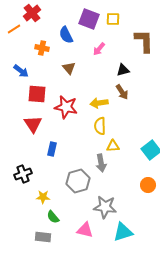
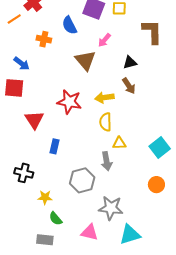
brown triangle: (69, 68) -> (85, 60), moved, size x1.5
red square: (37, 94) -> (14, 88), moved
black cross: (23, 174) -> (24, 173), turned 36

